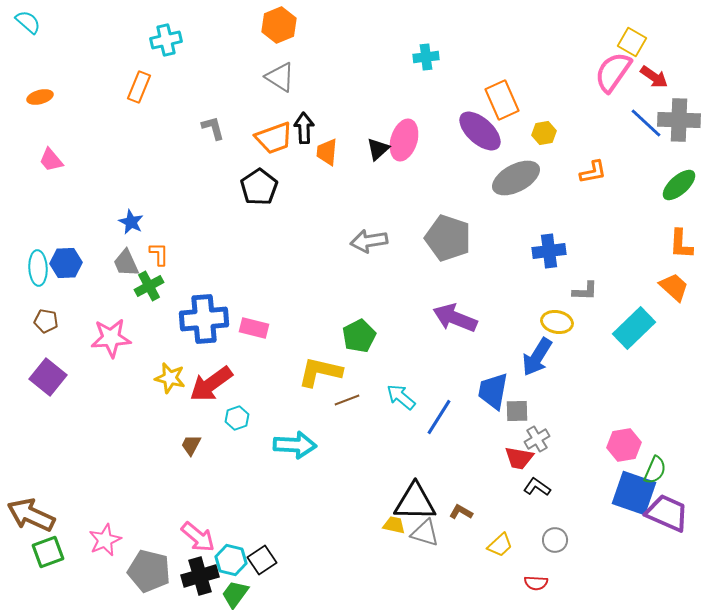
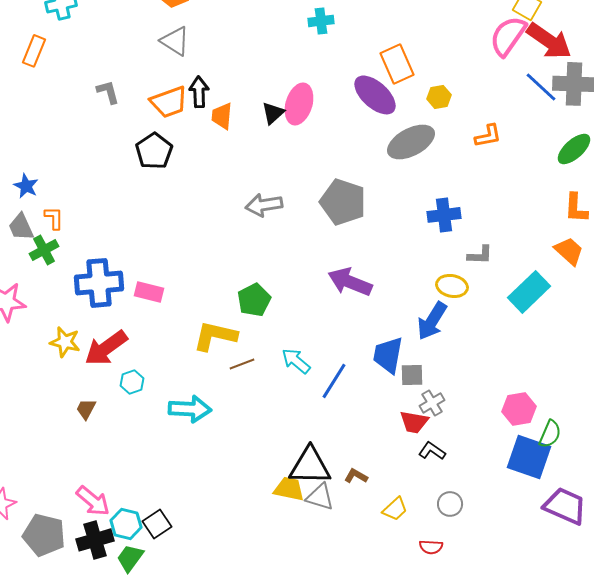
red arrow: (654, 77) -> (549, 41), size x1.6
purple trapezoid: (667, 513) -> (565, 506), moved
yellow trapezoid: (394, 525) -> (289, 489), size x1.4

